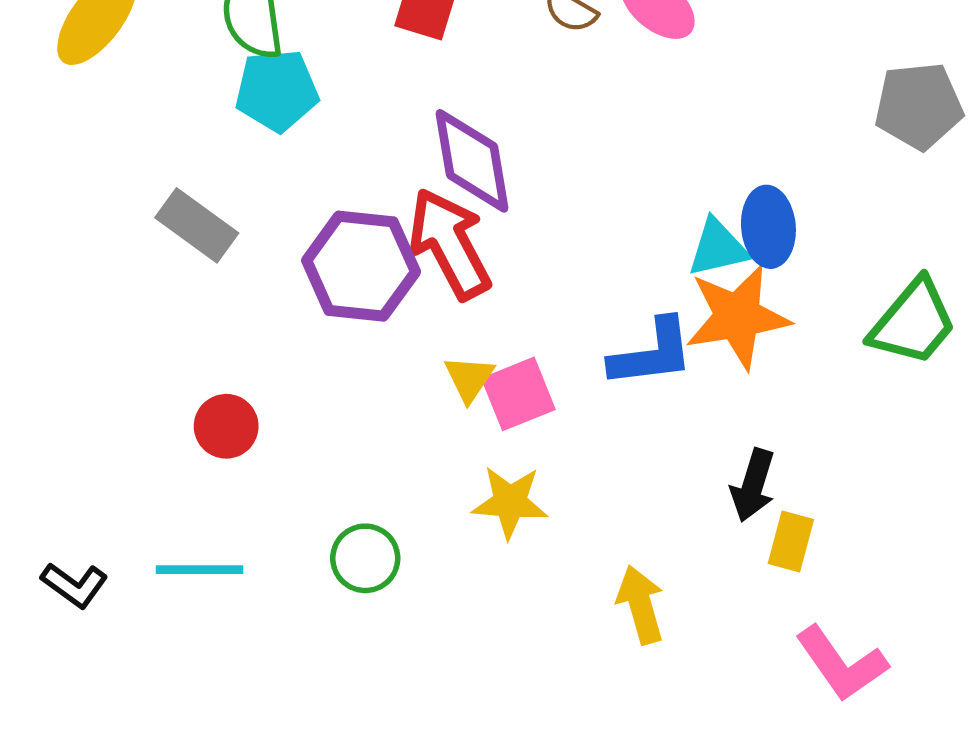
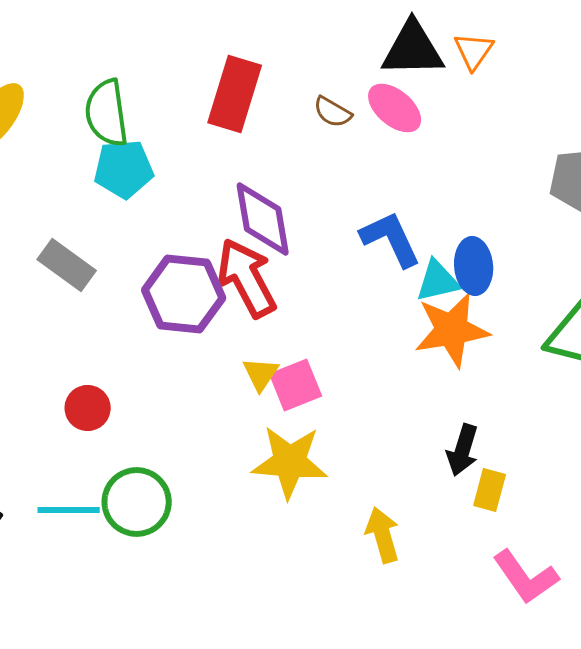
blue L-shape: (652, 353) -> (391, 239), moved, turned -108
yellow star: (510, 502) -> (290, 462), size x1.4
green circle: (365, 558) -> (137, 502), moved, size x1.4

